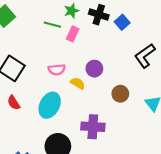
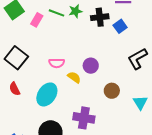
black cross: (99, 15) -> (100, 17), turned -30
green line: (52, 25) -> (56, 13), moved
pink rectangle: (73, 34) -> (37, 20), moved

